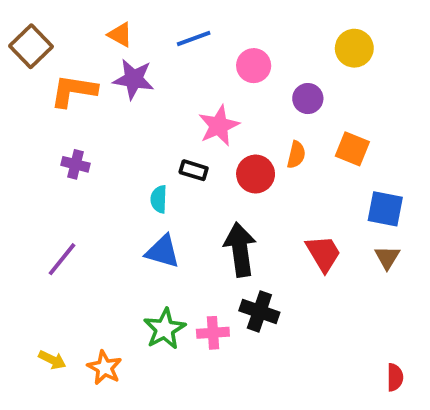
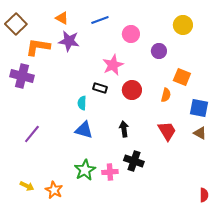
orange semicircle: (296, 155) -> (166, 95), moved
purple cross: (76, 164) -> (22, 76), moved, size x1.6
black arrow: (240, 250) -> (124, 129), size x0.6
brown triangle: (387, 257) -> (200, 133), turned -32

